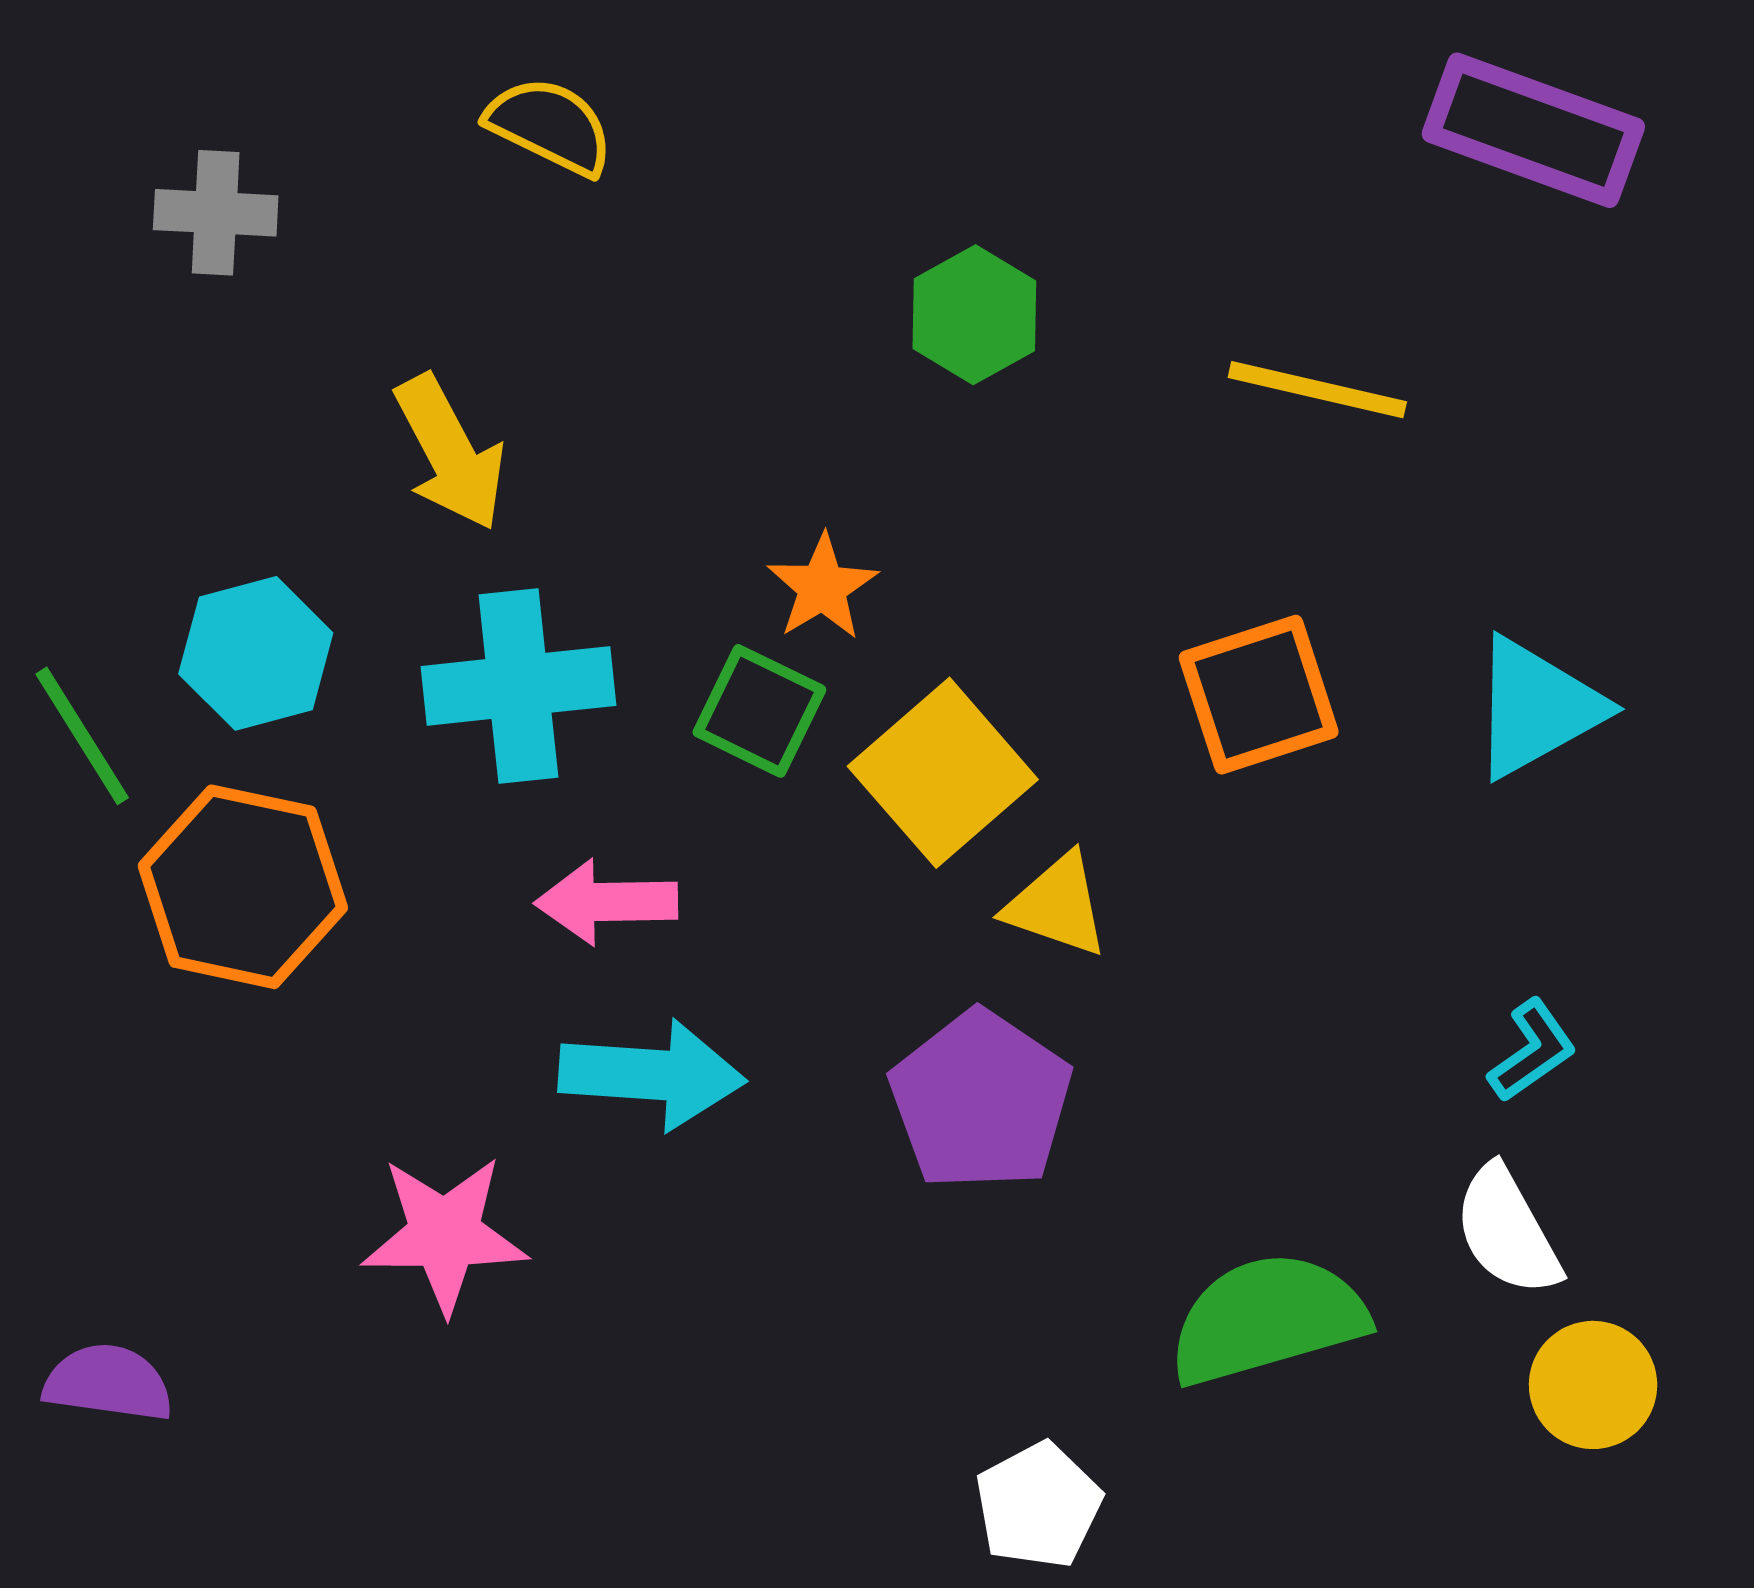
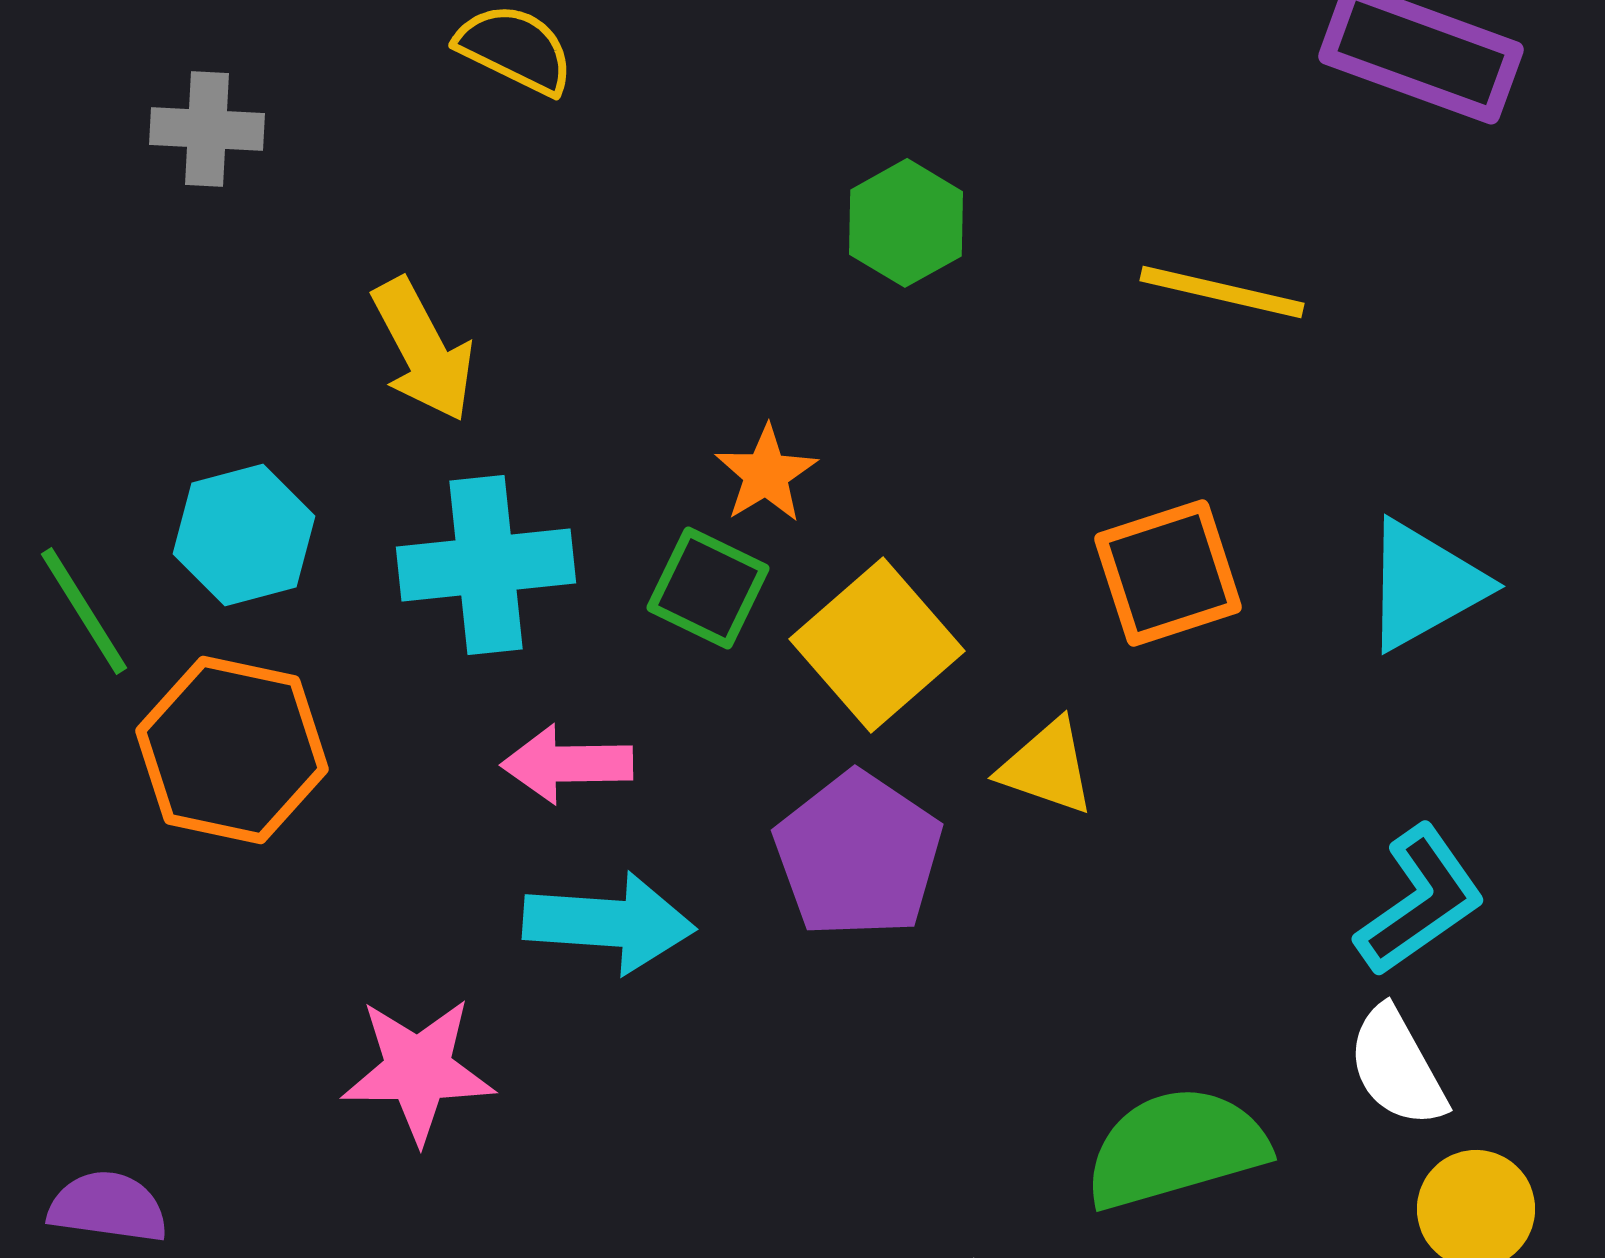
yellow triangle: (1057, 905) -> (1047, 767), moved
cyan L-shape: (1532, 1051) -> (1420, 901), size x1.6
purple pentagon: (981, 1101) -> (858, 855), moved

